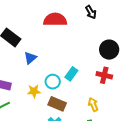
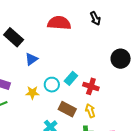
black circle: (109, 50) -> (121, 59), moved
red cross: (104, 75) -> (91, 86), moved
brown rectangle: (57, 104) -> (67, 109), moved

